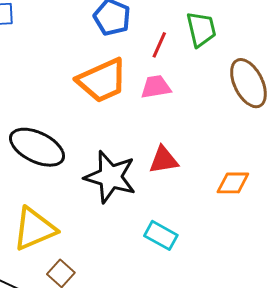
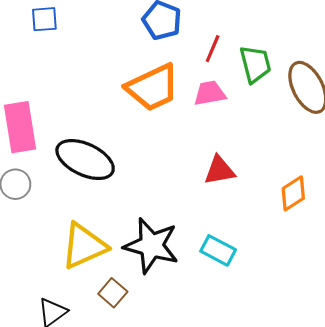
green trapezoid: (201, 29) -> (255, 64), moved
black star: (110, 177) -> (151, 246), moved
orange diamond: (233, 183) -> (293, 193), turned -32

